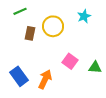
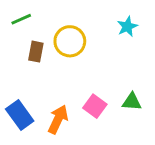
cyan star: (84, 16) -> (127, 27), moved
pink square: (70, 61) -> (95, 106), moved

